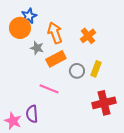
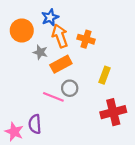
blue star: (29, 16) -> (50, 17), moved
orange cross: (88, 36) -> (86, 39), moved, turned -35
gray circle: (77, 71) -> (70, 88), moved

